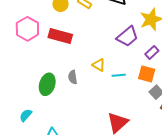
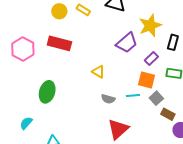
pink hexagon: (27, 29) -> (23, 49), moved
cyan line: (119, 75) -> (133, 95), moved
gray semicircle: (73, 77) -> (108, 99), moved, turned -64

